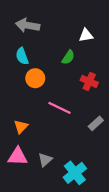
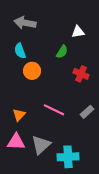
pink line: (59, 108) -> (54, 110), moved
gray triangle: (45, 160) -> (41, 145), size x1.5
cyan cross: (75, 173) -> (68, 157), turned 35

